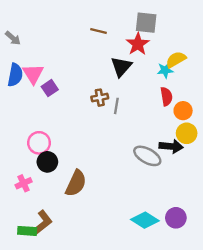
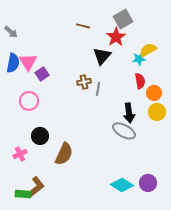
gray square: (146, 23) -> (123, 19), turned -36
pink circle: (39, 143) -> (29, 101), moved
black arrow: (171, 146) -> (129, 113), moved, turned 78

